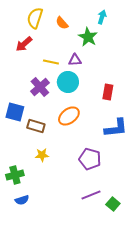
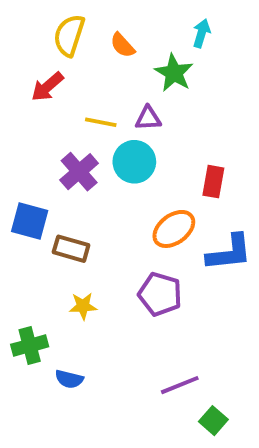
orange ellipse: (69, 116) -> (174, 229), moved
purple pentagon: (90, 159) -> (160, 294), moved
blue semicircle: (22, 200) -> (69, 379), moved, turned 32
green square: (113, 204) -> (213, 421), moved

